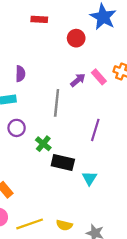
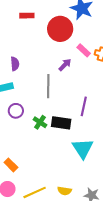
red circle: (76, 38) -> (60, 29), size x1.6
pink rectangle: (99, 77) -> (84, 50), moved
black rectangle: (63, 162) -> (61, 123), moved
cyan triangle: (90, 178) -> (83, 148), size x1.6

